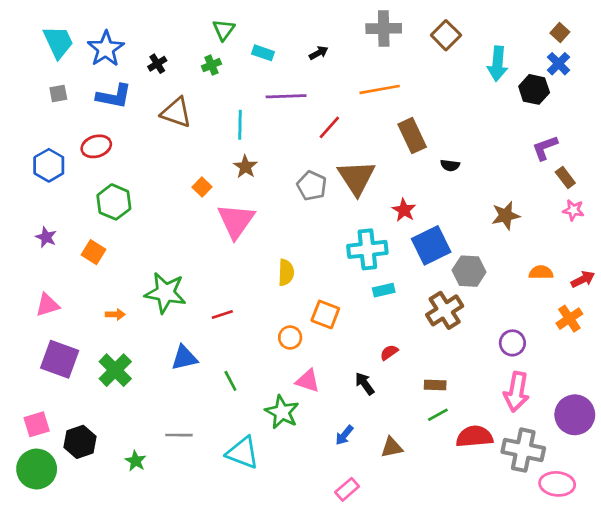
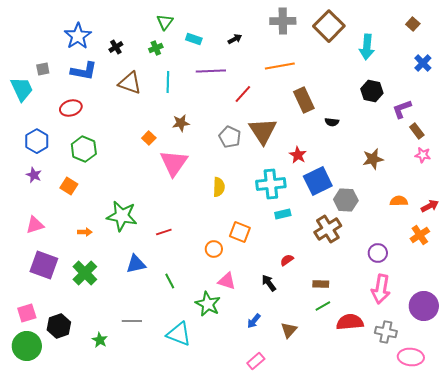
brown square: (446, 35) -> (329, 26), size x1.4
cyan trapezoid: (58, 42) -> (22, 89), moved
blue cross: (559, 64) -> (423, 63), moved
black hexagon: (534, 89) -> (372, 91), moved
cyan line: (240, 125) -> (168, 82), moved
blue hexagon: (49, 165) -> (37, 141), moved
brown star: (245, 167) -> (181, 123), turned 30
yellow semicircle: (286, 272) -> (219, 187), moved
brown triangle: (392, 447) -> (289, 330), turned -36
gray cross: (523, 450) -> (386, 332), size x0.7

